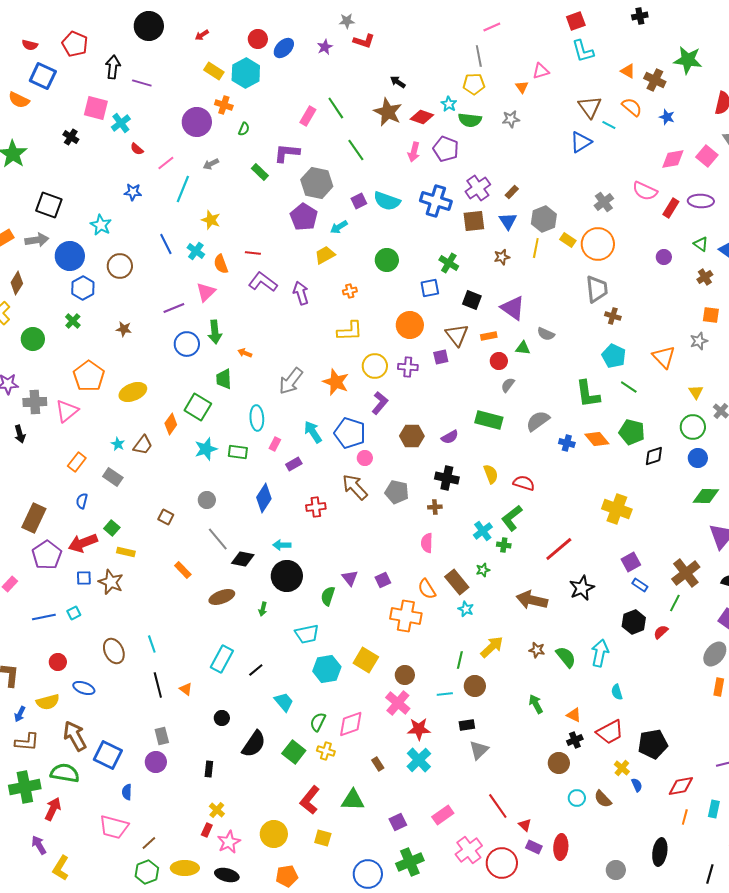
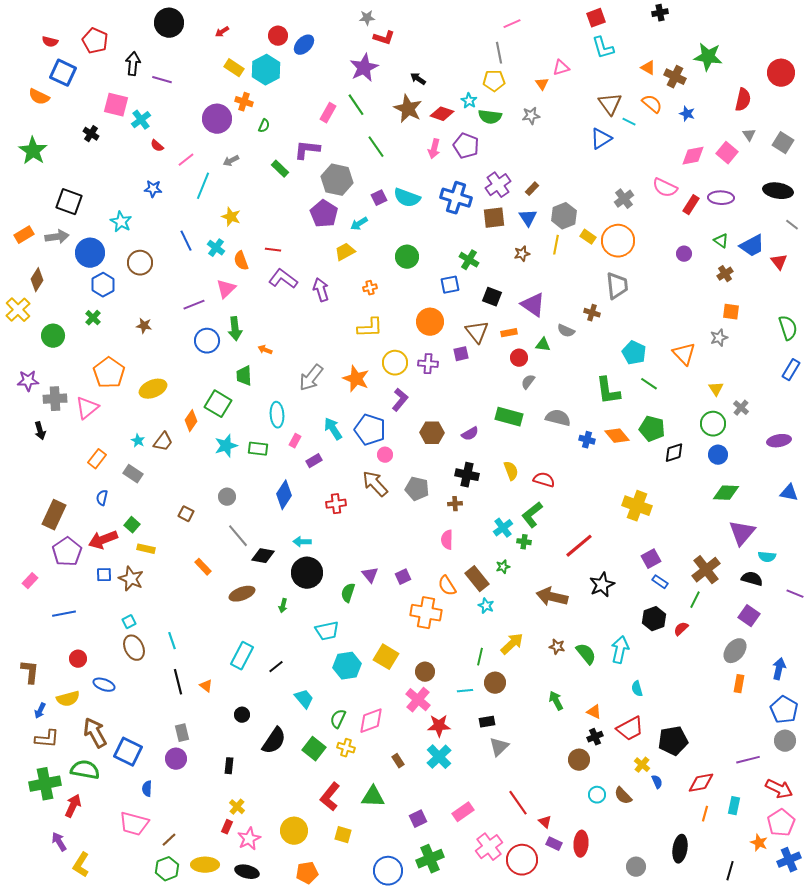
purple star: (325, 47) -> (364, 68), moved, size x1.8
brown cross: (613, 316) -> (592, 313), moved
gray semicircle: (538, 421) -> (558, 418), turned 50
cyan square: (74, 613) -> (129, 622), moved

